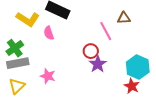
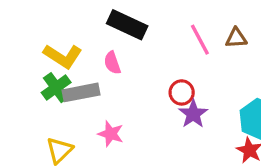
yellow L-shape: (28, 19) -> (63, 56), moved
pink line: (106, 31) -> (200, 40), moved
gray rectangle: (18, 63) -> (81, 92), moved

